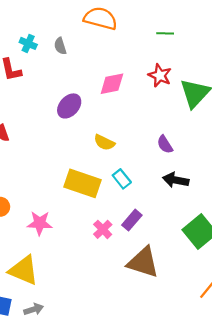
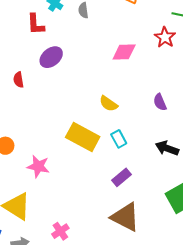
red star: (160, 75) -> (165, 37), moved
purple ellipse: (69, 106) -> (51, 57), moved
purple semicircle: (165, 144) -> (160, 102), moved
pink cross: (103, 229) -> (60, 231), moved

